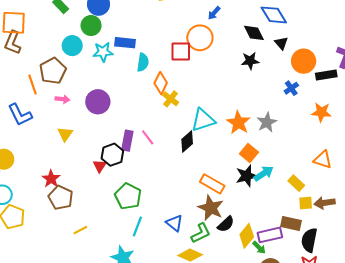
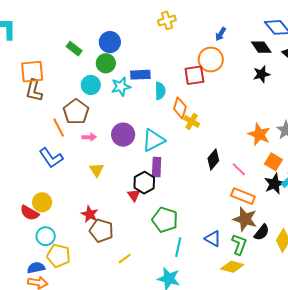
cyan triangle: (203, 120) -> (153, 140), moved
pink line: (148, 137) -> (239, 169), moved
green L-shape: (201, 233) -> (239, 244), turned -35

